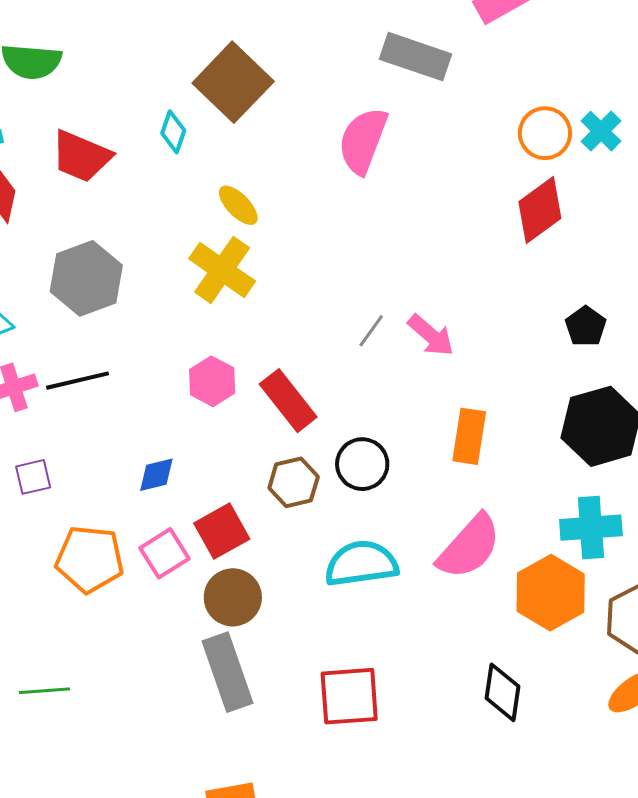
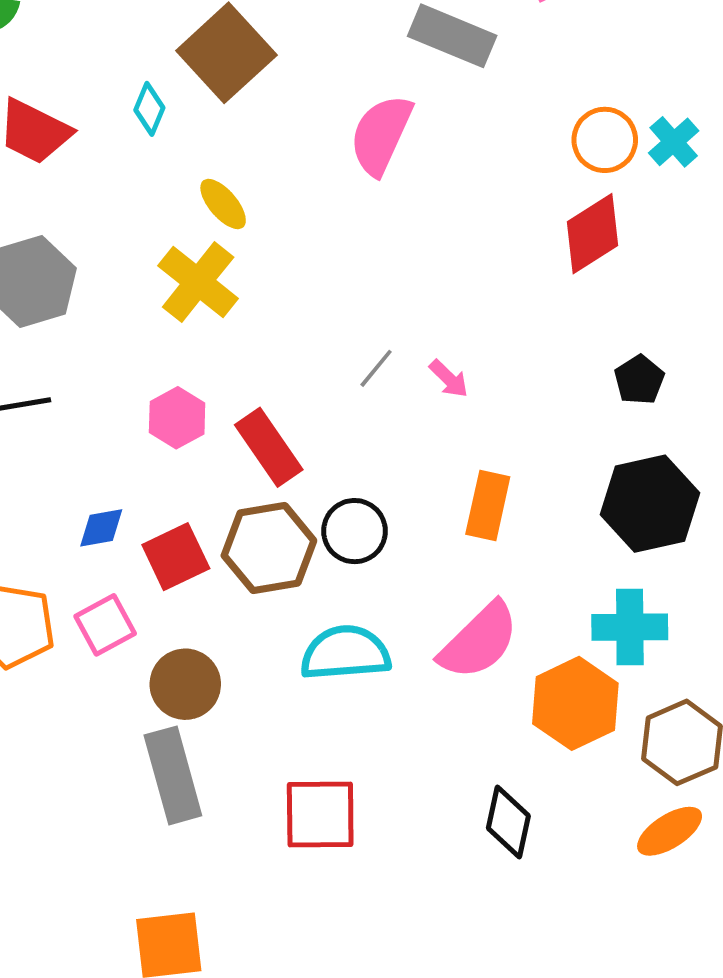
pink arrow: (431, 335) -> (449, 379), size x0.7
brown hexagon: (294, 482) -> (269, 548), size x1.5
red square: (222, 531) -> (176, 557), moved

